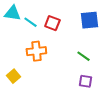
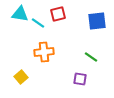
red square: (52, 23) -> (58, 14), moved, turned -35
purple square: (85, 81) -> (80, 79), moved

